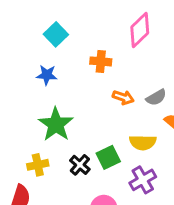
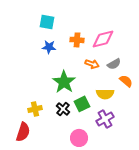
pink diamond: (140, 30) -> (103, 39), moved, turned 30
cyan square: (56, 34) -> (47, 22), turned -35
blue star: (47, 75) -> (49, 47), moved
green star: (56, 124) -> (64, 82), moved

